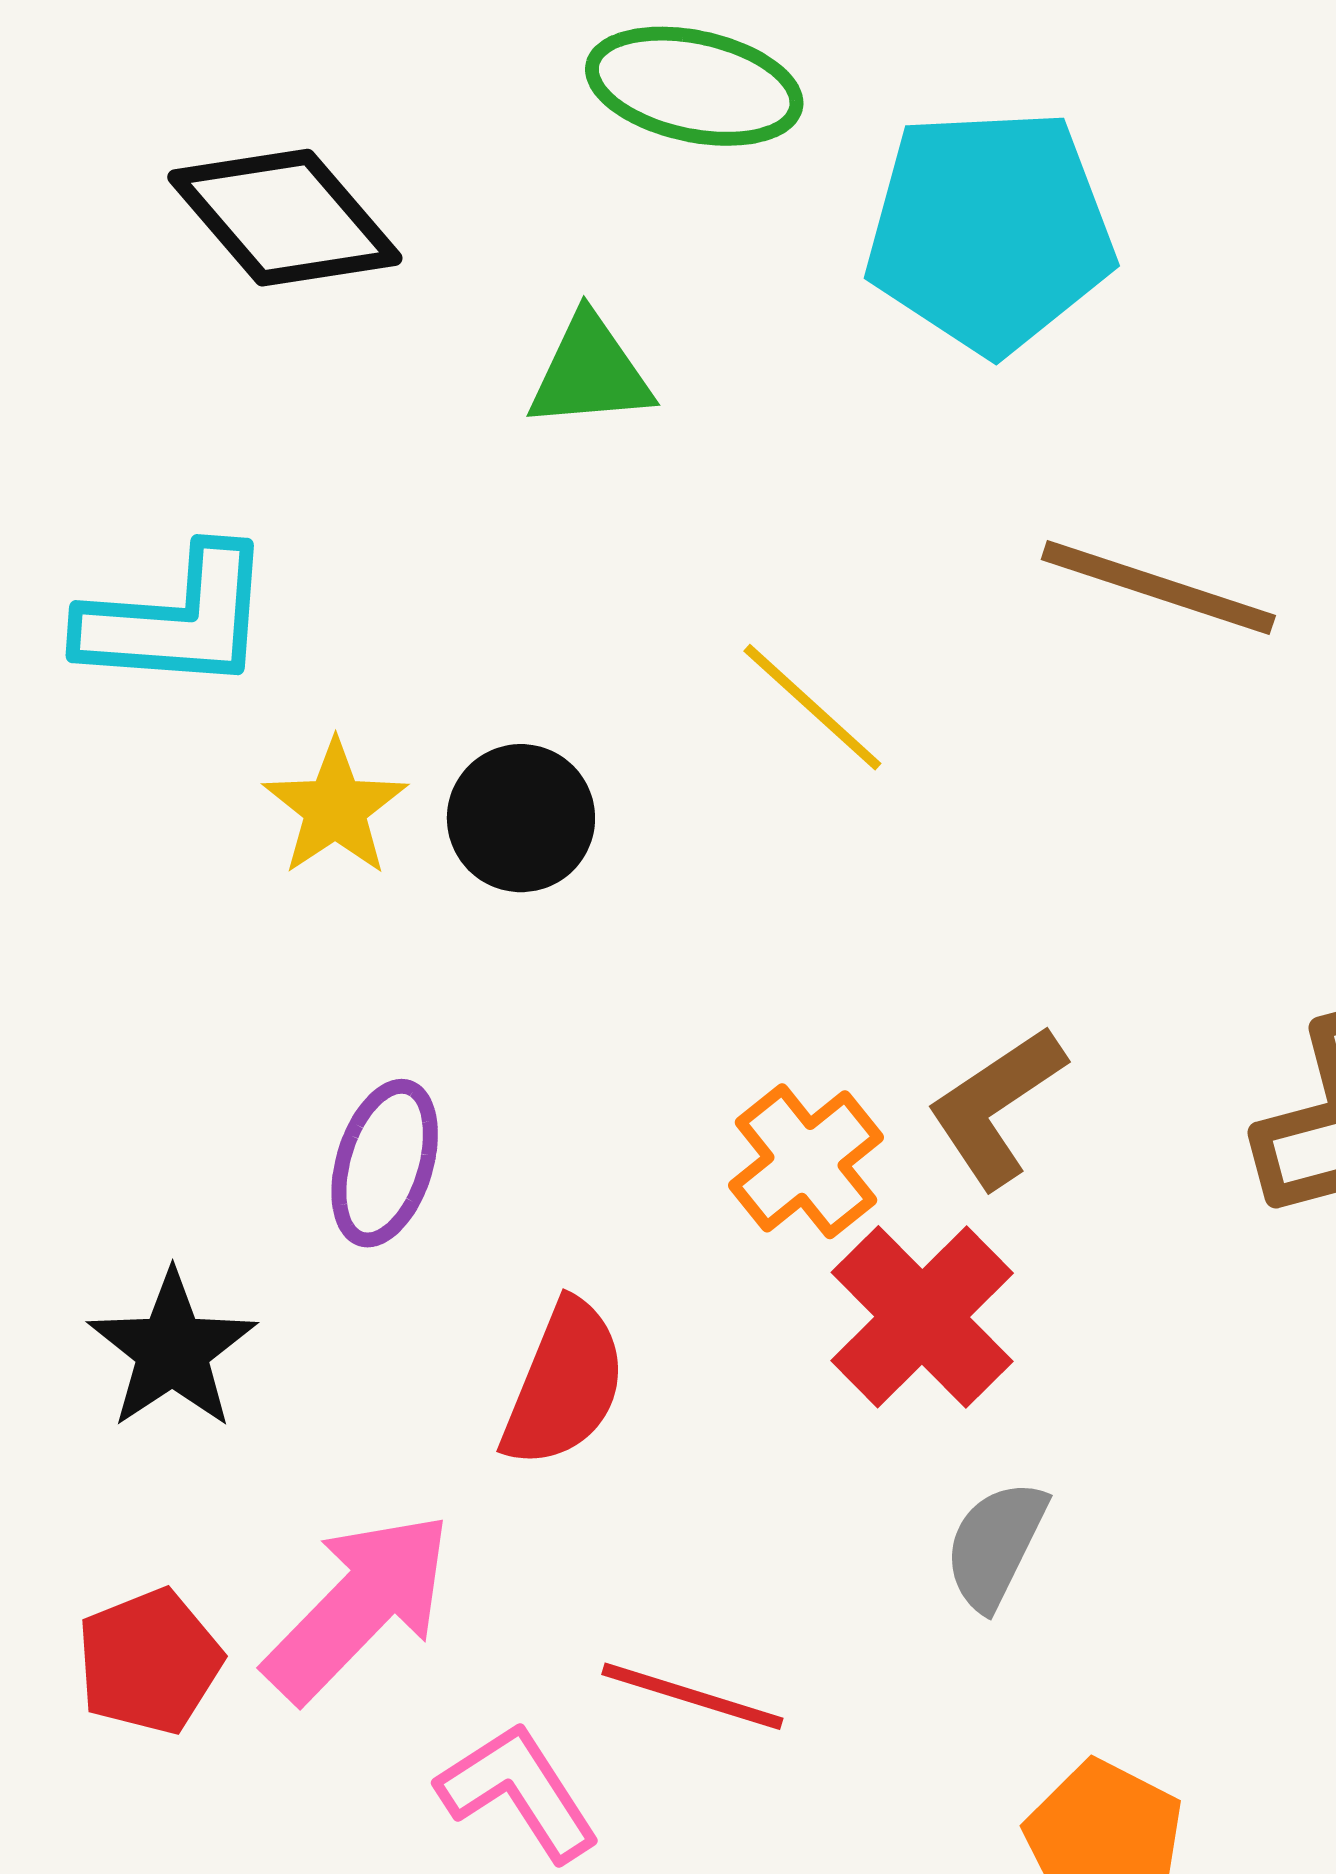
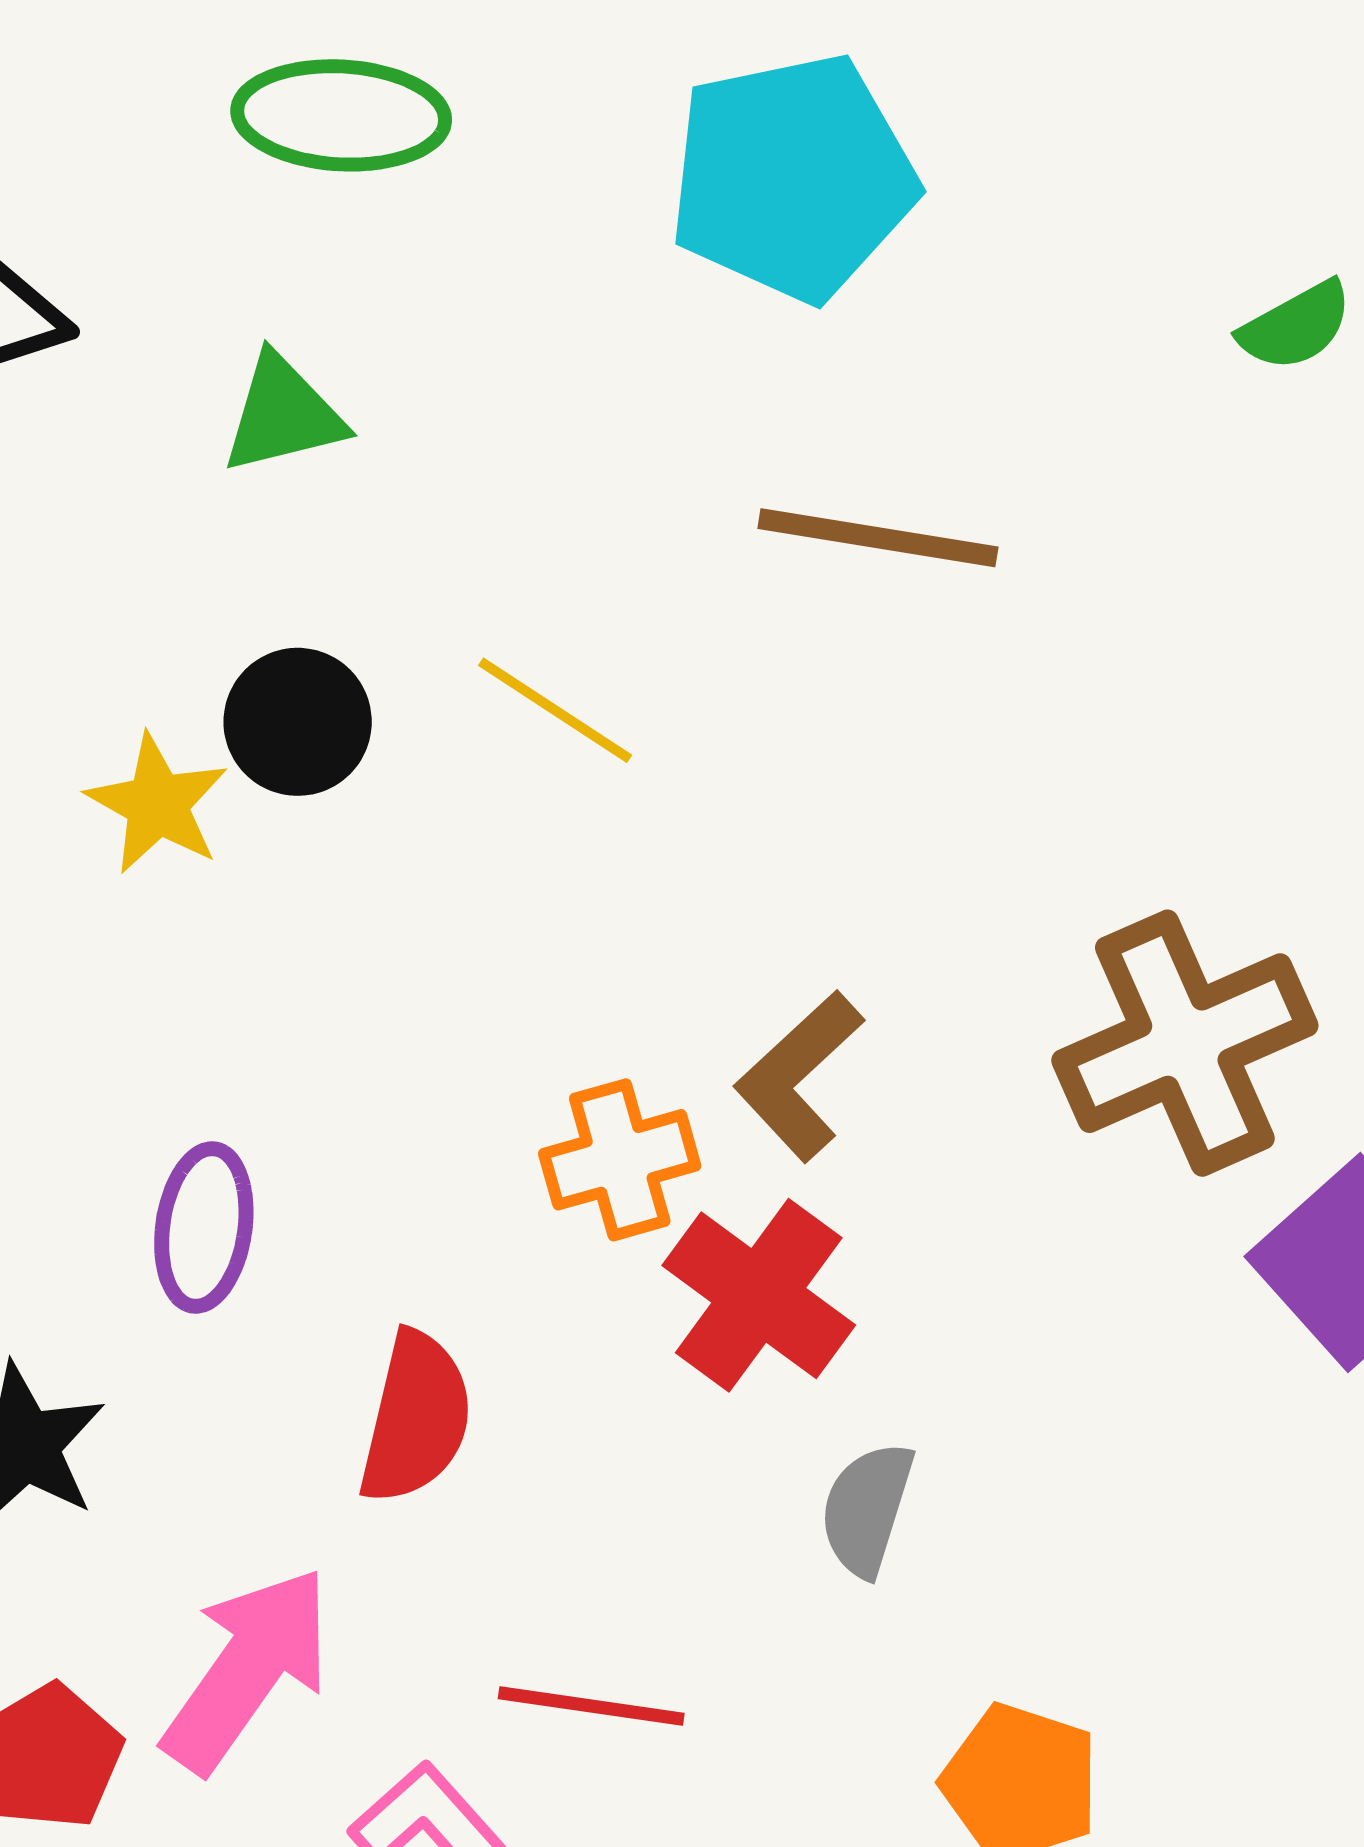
cyan pentagon: (990, 231) -> (793, 177), moved
yellow star: (335, 808) -> (157, 804), moved
black circle: (521, 818) -> (298, 722), moved
orange cross: (806, 1161) -> (620, 1160), turned 32

